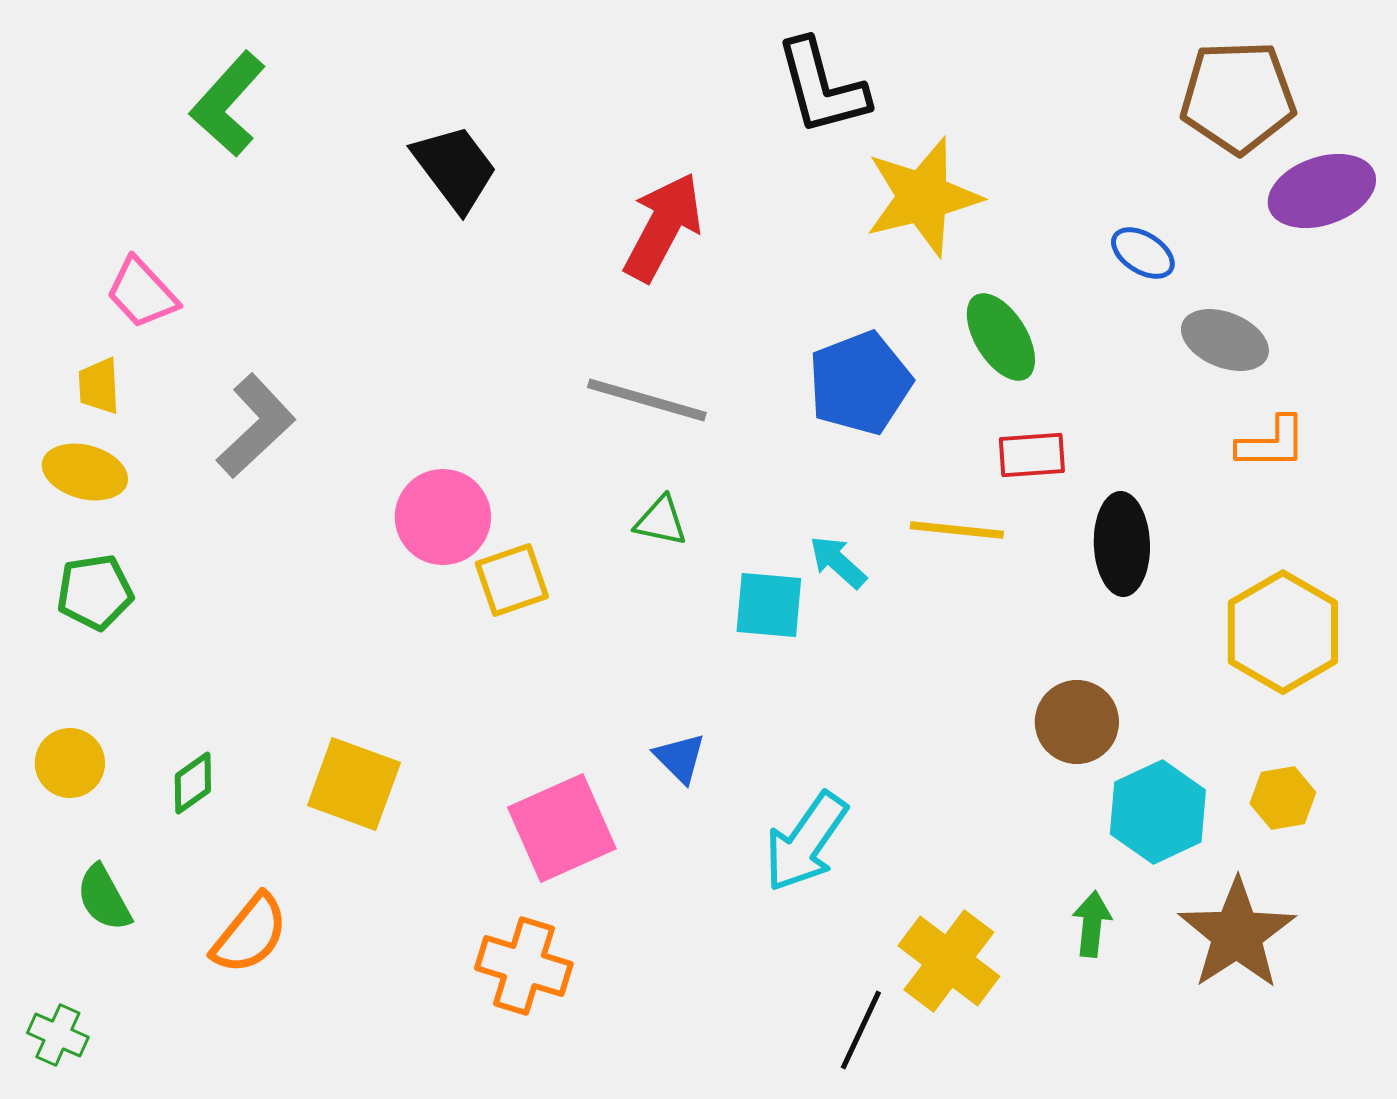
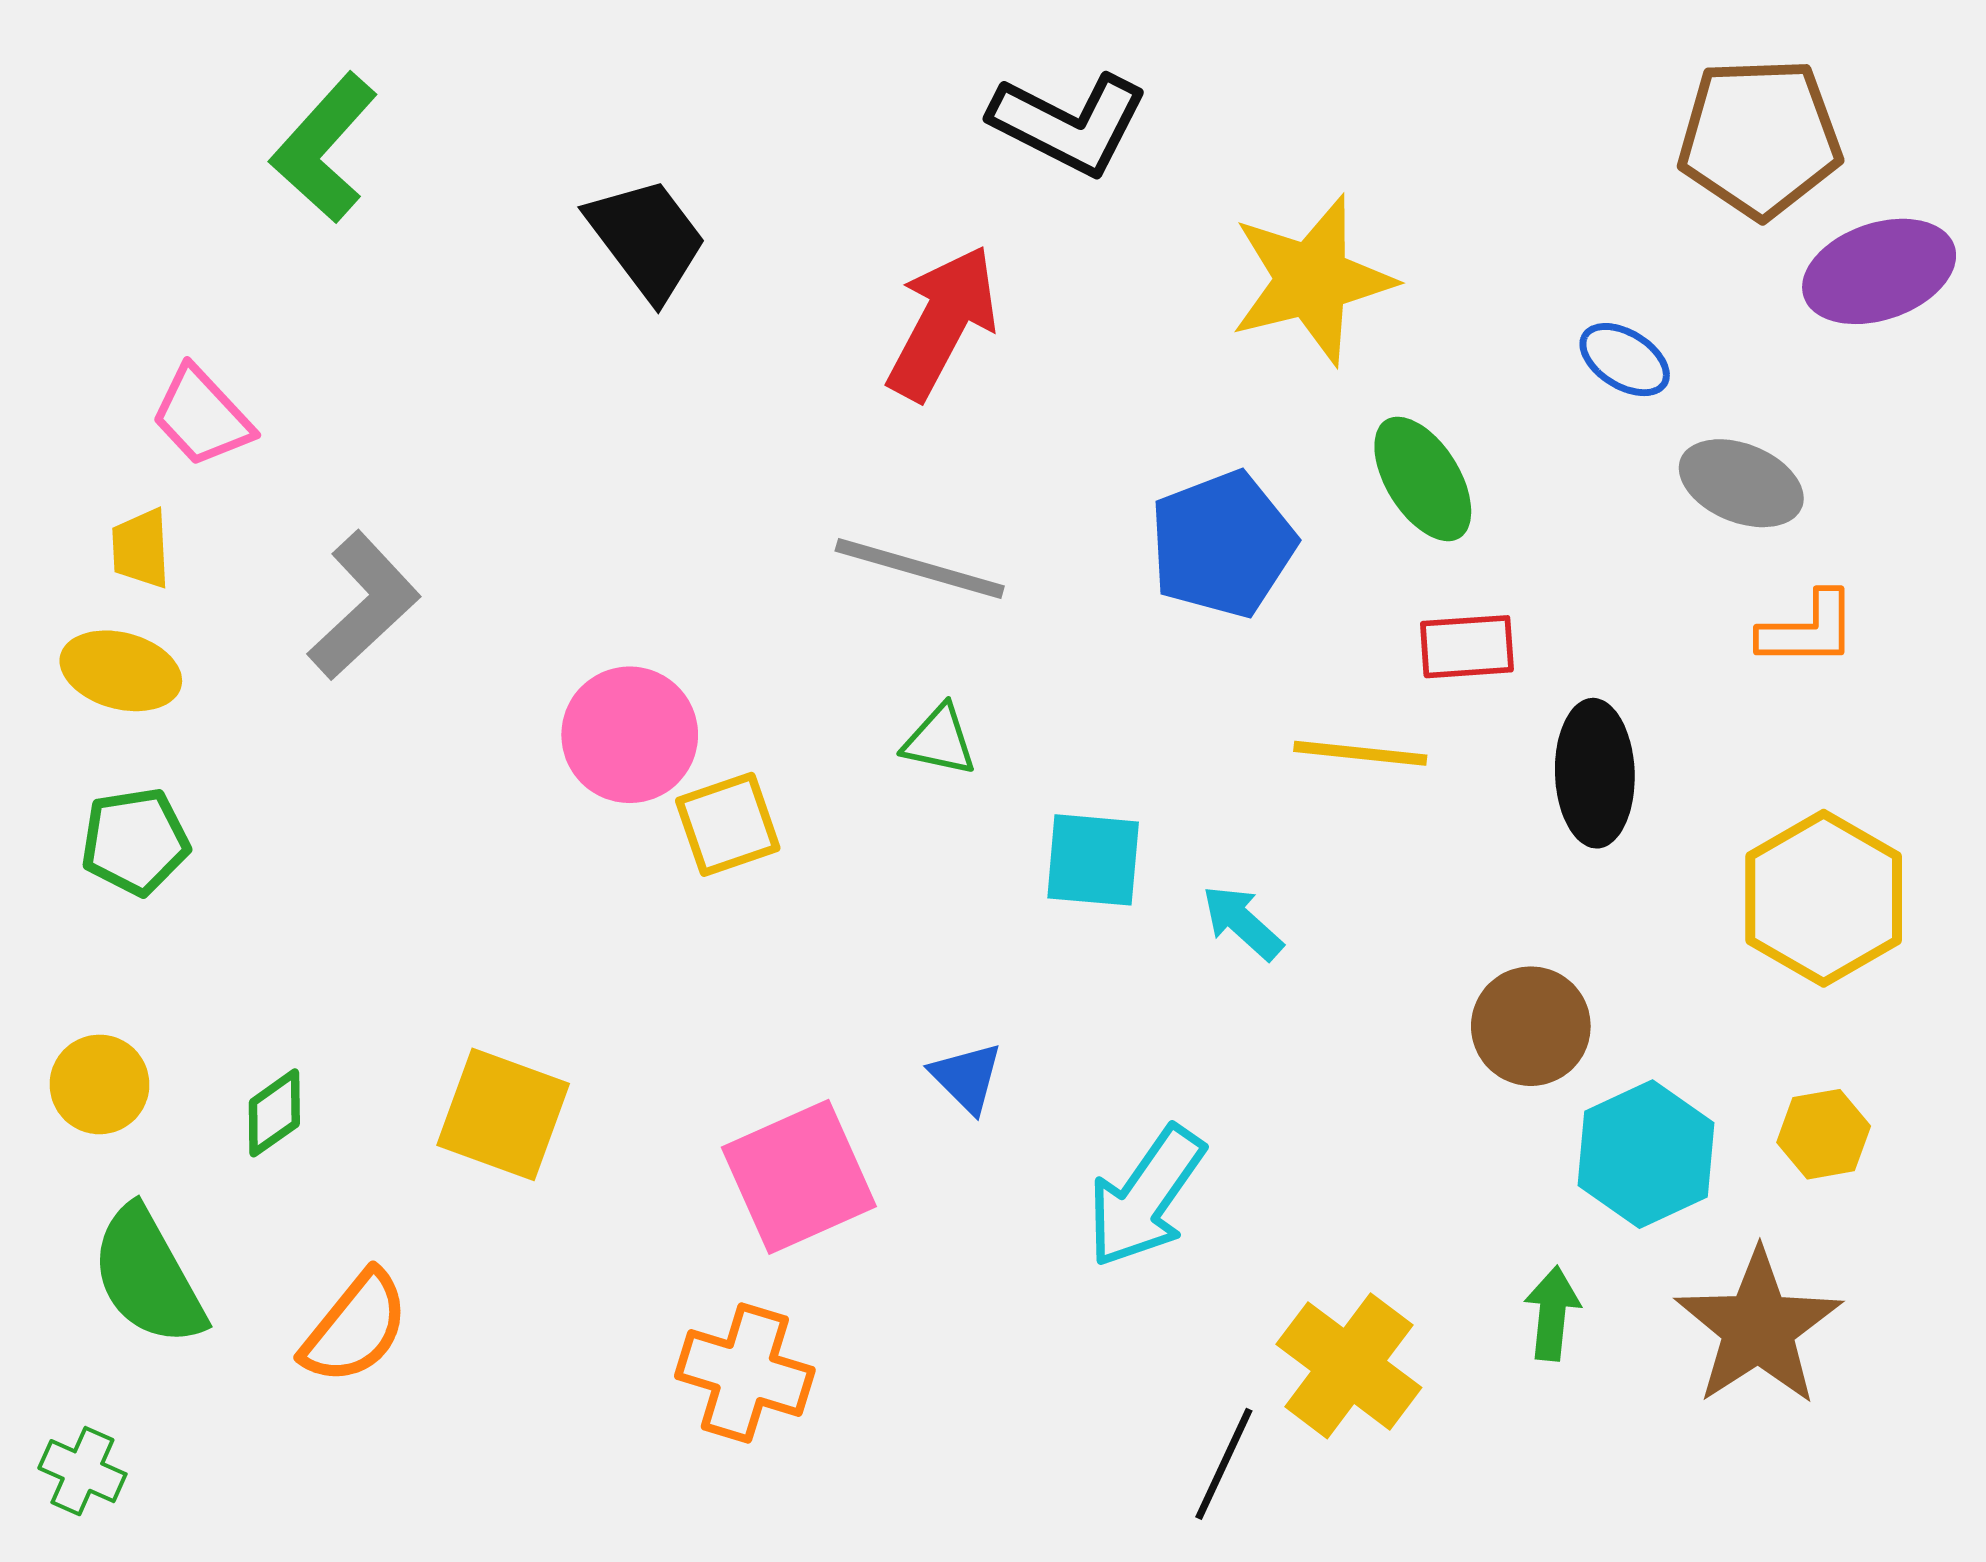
black L-shape: (822, 87) -> (1069, 124), moved, turned -48
cyan arrow: (838, 562) -> (1242, 922), moved
green semicircle: (104, 898) -> (148, 1276), size x1.5

